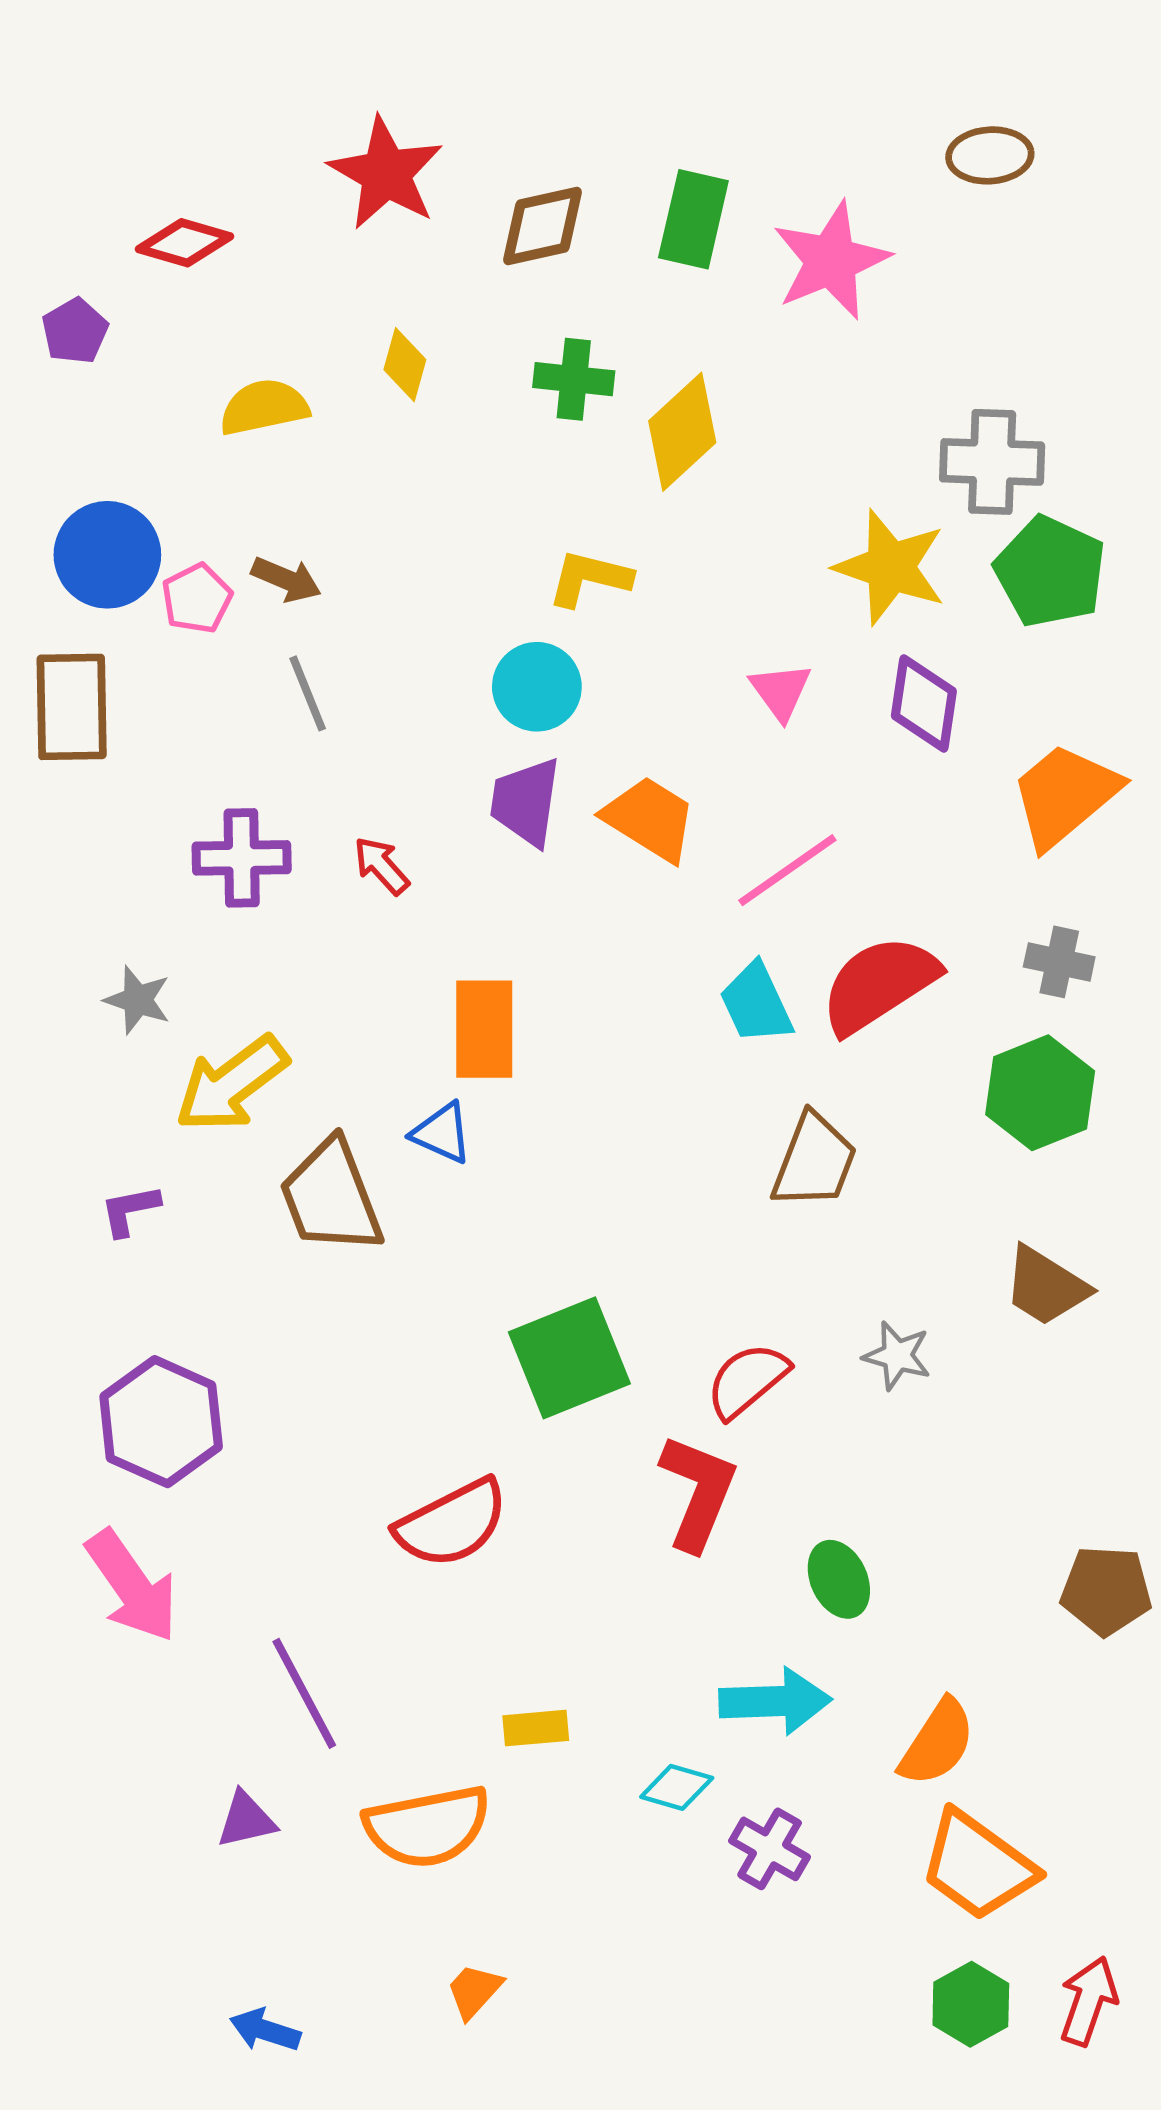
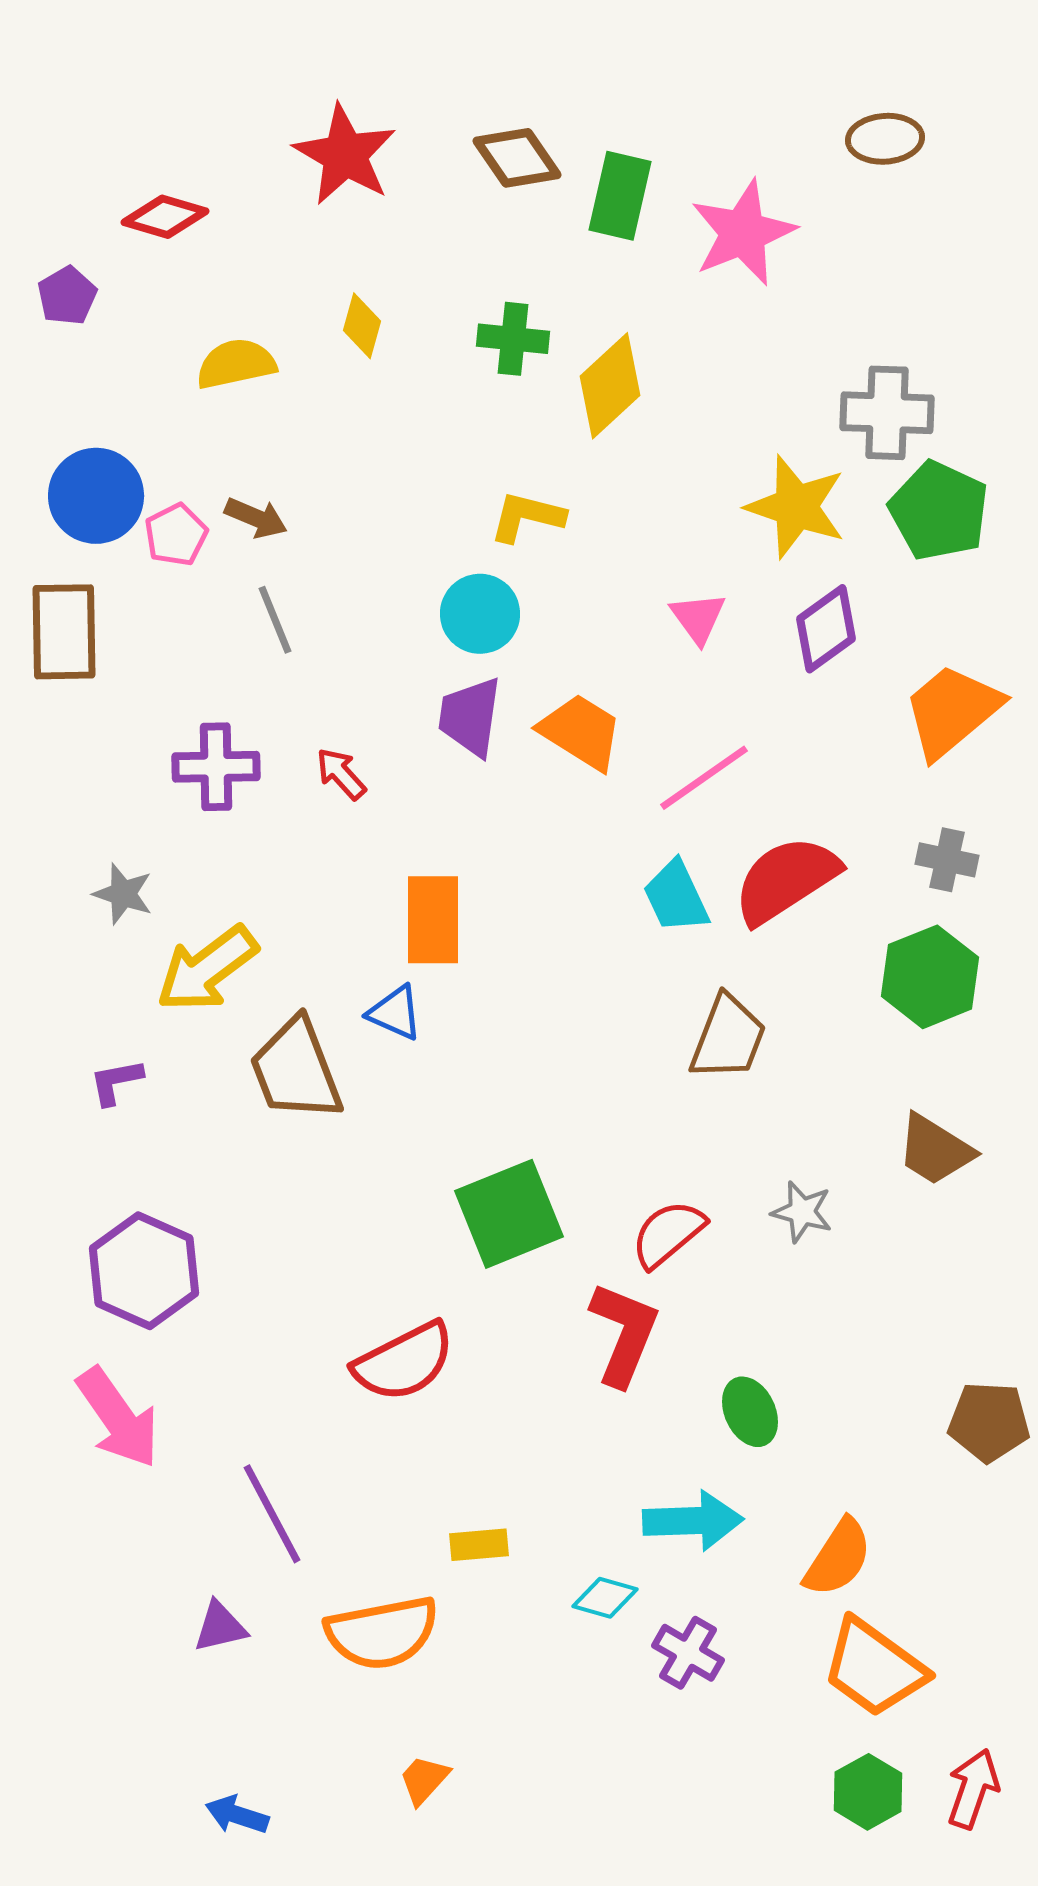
brown diamond: (542, 226) -> (517, 158), moved, turned 68
purple diamond: (924, 704) -> (826, 629), turned 46

